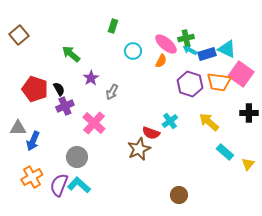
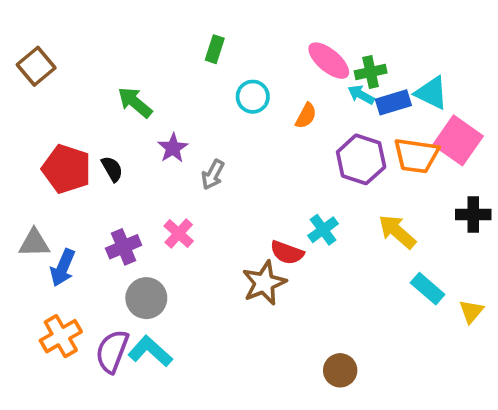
green cross: (186, 38) -> (371, 72), moved
pink ellipse: (166, 44) -> (329, 61), moved
purple cross: (65, 106) -> (124, 247), moved
pink cross: (94, 123) -> (179, 234), size x0.7

